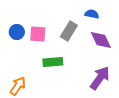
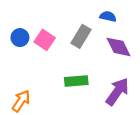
pink square: (38, 34) -> (45, 40), turned 30
green rectangle: (53, 62) -> (76, 81), moved

